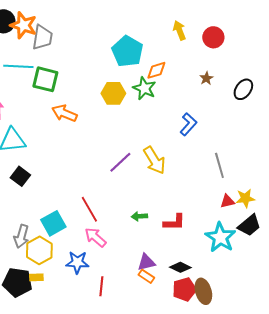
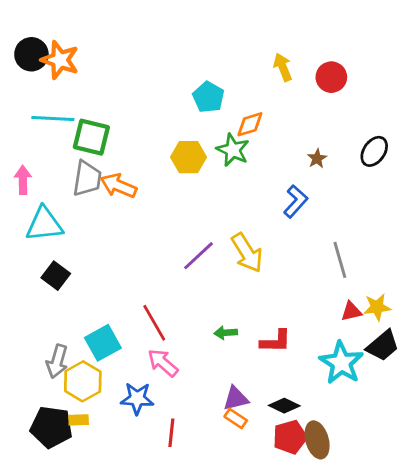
gray trapezoid: (42, 37) -> (87, 179), moved
cyan pentagon: (127, 51) -> (209, 97), size x0.7
brown star: (206, 78) -> (317, 159), moved

